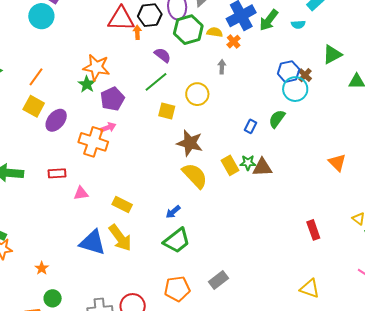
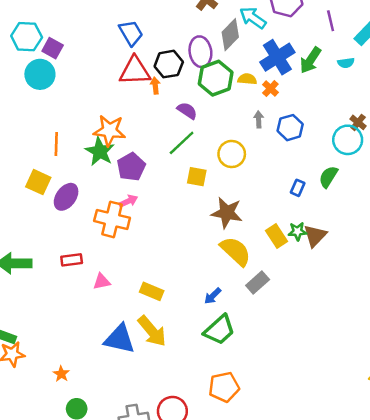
blue hexagon: (289, 72) -> (290, 128), moved
orange line: (36, 77) -> (56, 144), moved, turned -30
green star: (87, 84) -> (100, 151), size x1.4
brown triangle: (262, 167) -> (315, 236), turned -40
gray rectangle: (219, 280) -> (258, 283), moved

